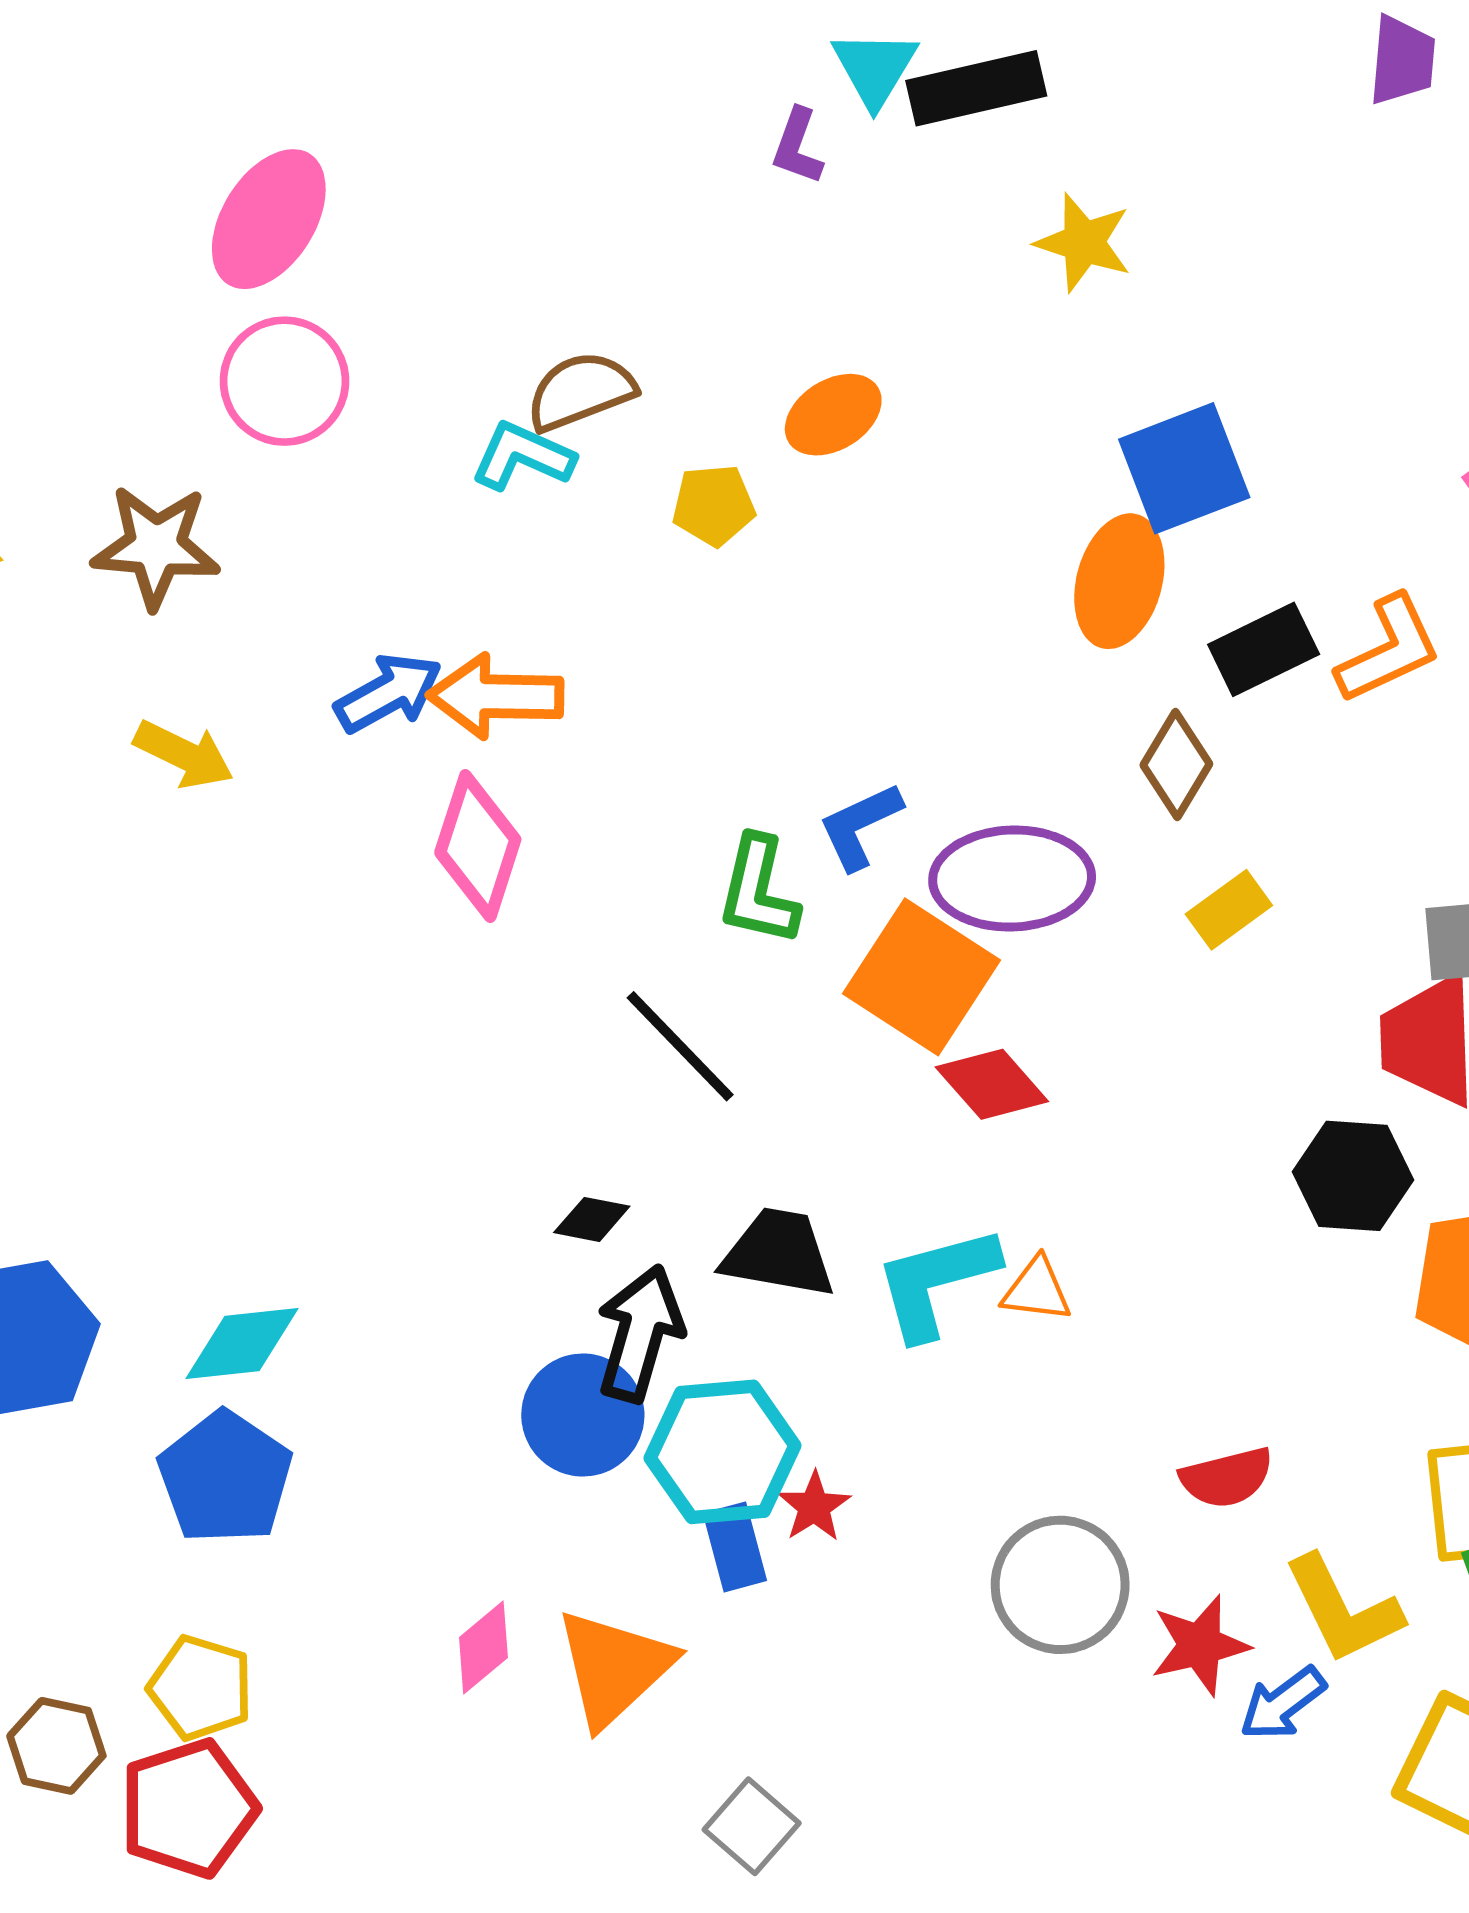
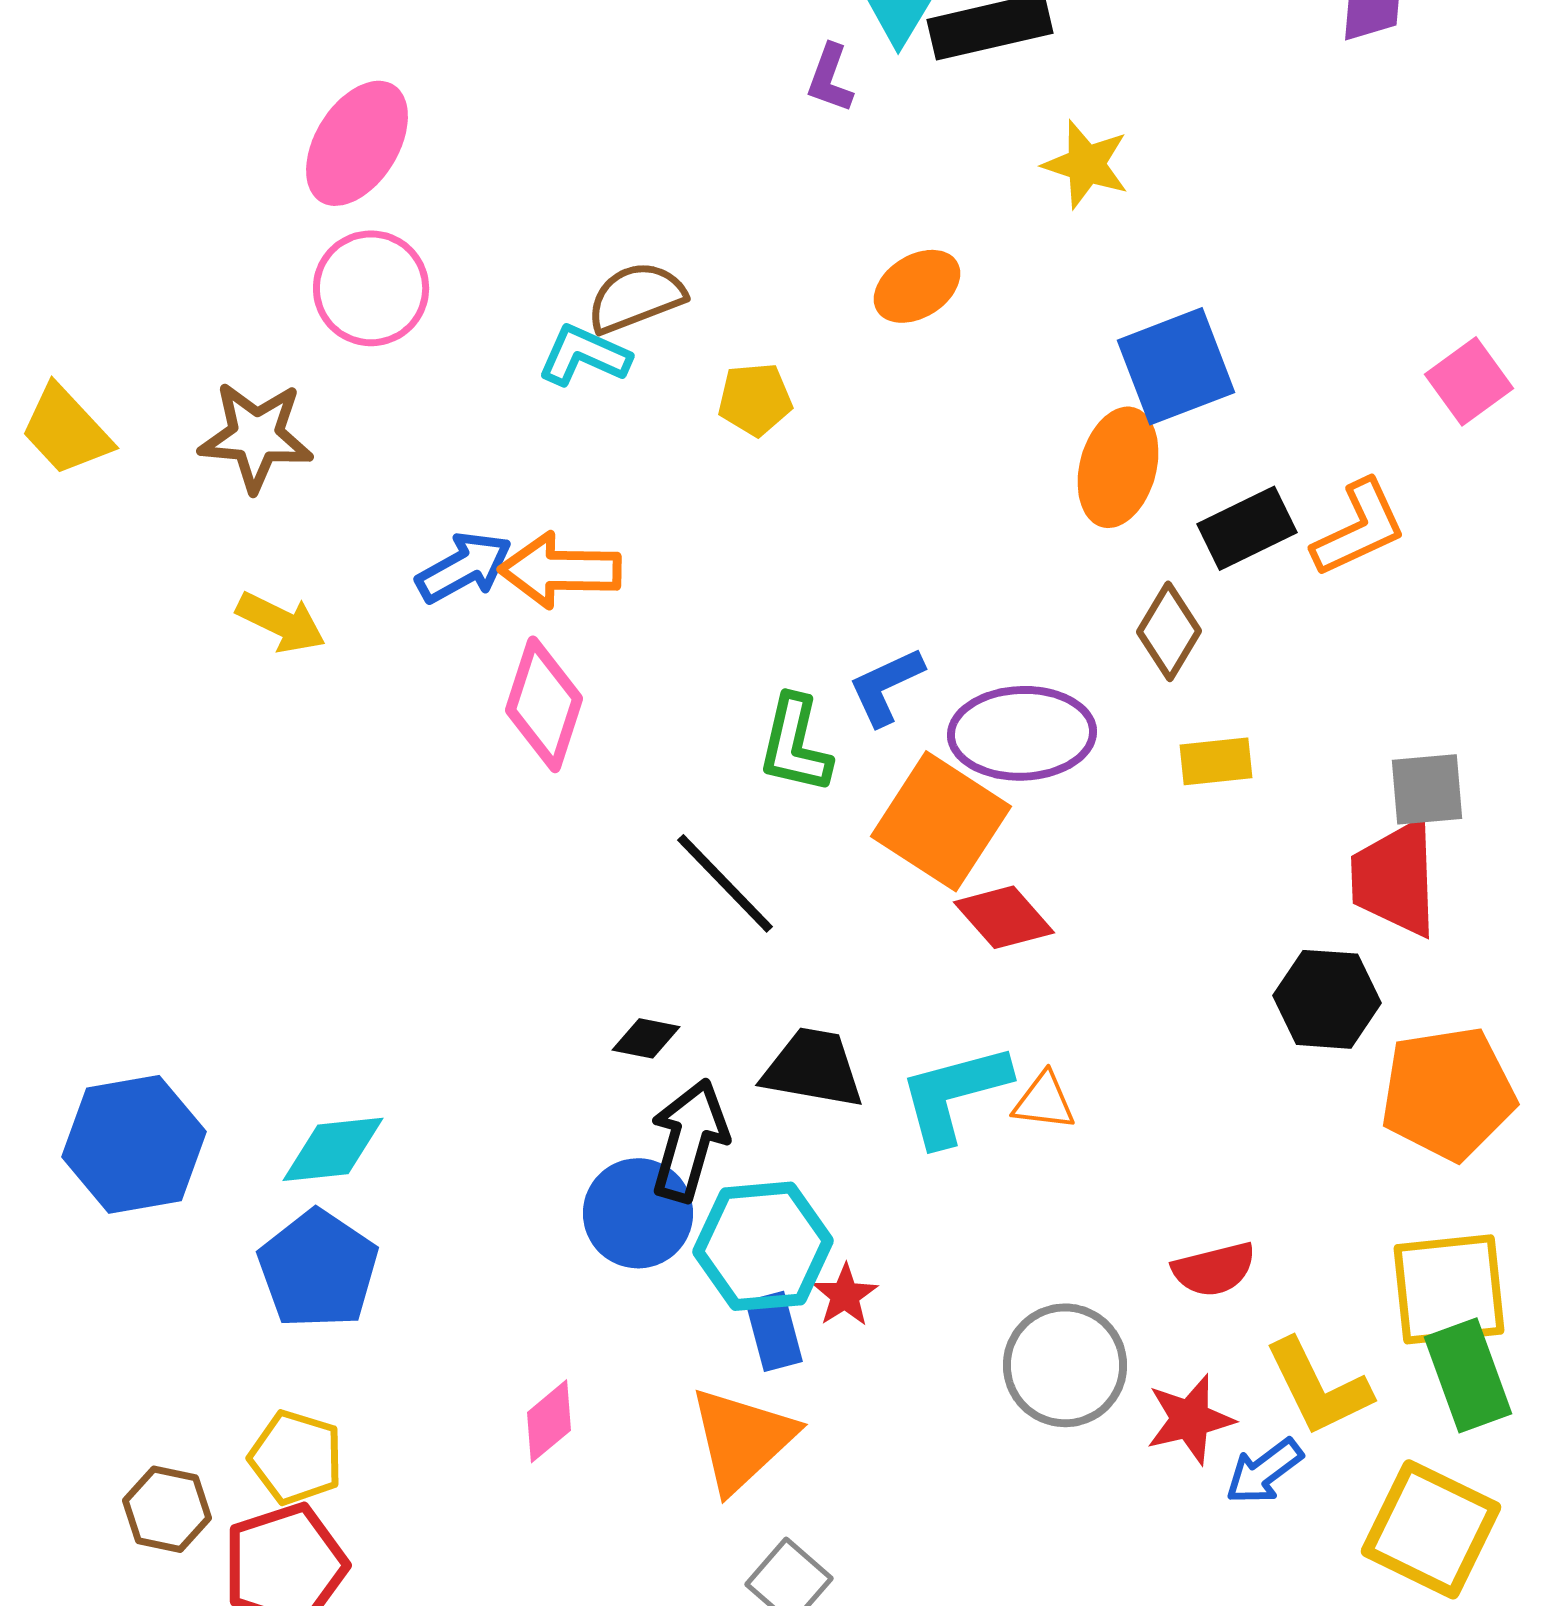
orange ellipse: (833, 415) -> (917, 286), moved
yellow rectangle: (1229, 910) -> (1216, 761), turned 30
orange triangle: (614, 1668) -> (742, 1439), moved

